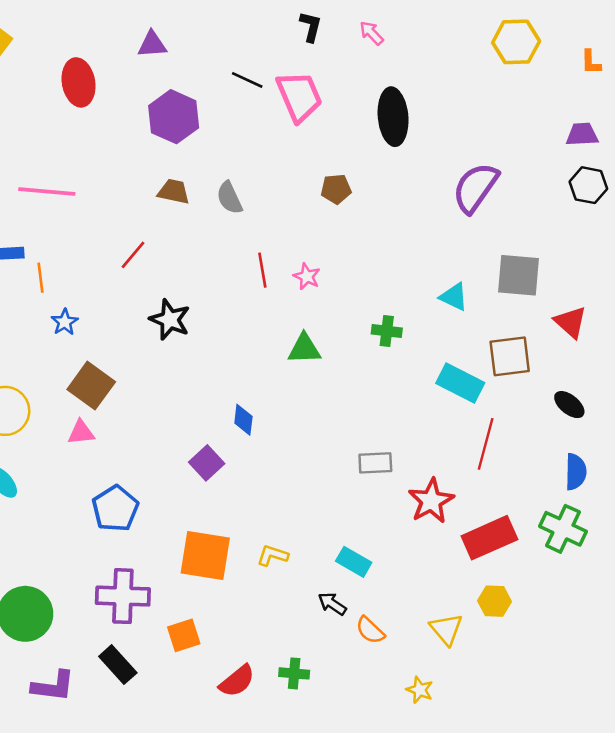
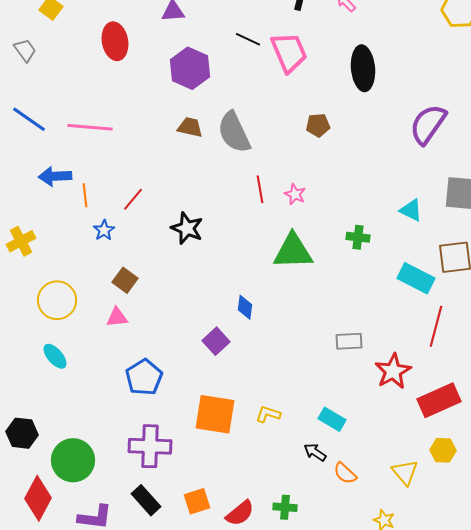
gray semicircle: (229, 198) -> (234, 132), size x1.6
red line: (133, 255) -> (133, 199), moved
green triangle: (304, 349) -> (293, 251), size x1.5
brown square: (91, 386) -> (125, 280), size x0.7
orange square: (184, 635) -> (197, 501), moved

